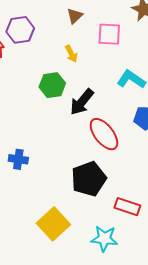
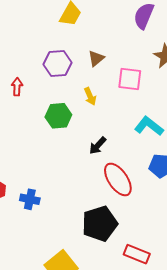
purple hexagon: (20, 30) -> (57, 63), moved
green hexagon: (52, 85) -> (58, 116), moved
black arrow: (82, 102) -> (98, 146), size x0.7

